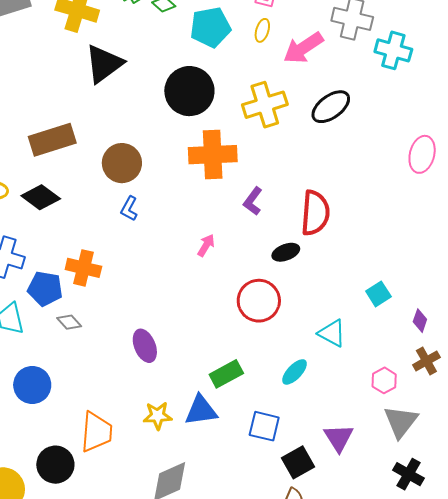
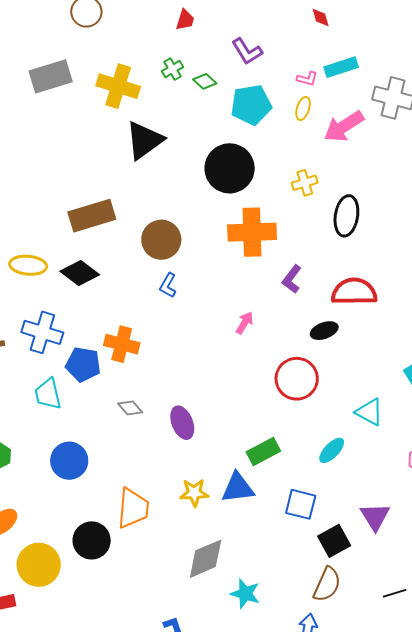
yellow cross: (265, 105) -> (305, 183), size x0.6
black ellipse: (331, 107) -> (346, 216), moved, turned -45
red semicircle: (315, 213) -> (354, 292), turned -96
gray diamond: (69, 322) -> (130, 408), moved

